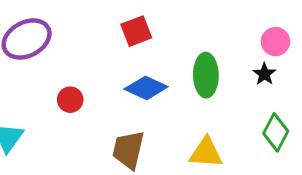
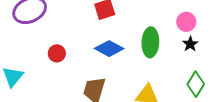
pink circle: (275, 42) -> (186, 22), moved

